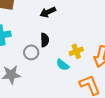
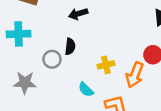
cyan semicircle: (63, 65) -> (86, 90), moved

